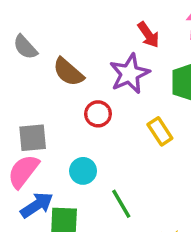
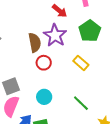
brown semicircle: (68, 72) -> (35, 43), moved, turned -126
green line: (121, 204) -> (81, 103), moved

